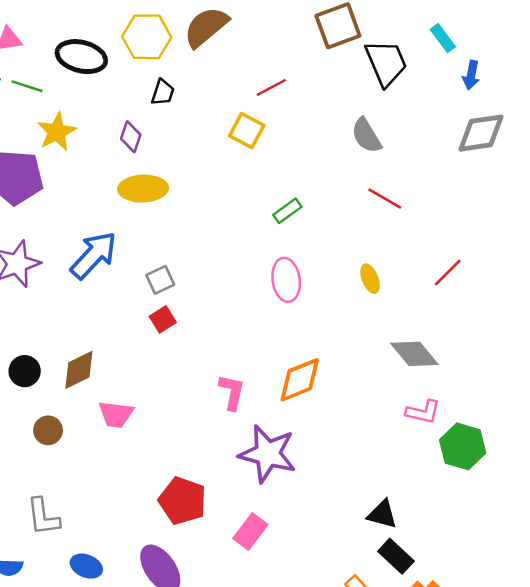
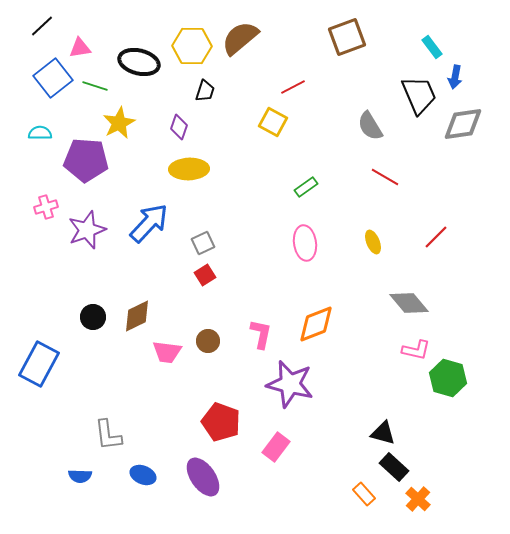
black trapezoid: (386, 63) -> (419, 95), moved
brown circle: (48, 430) -> (208, 341), moved

